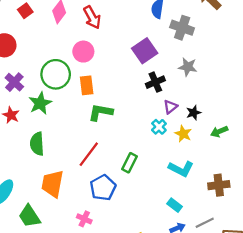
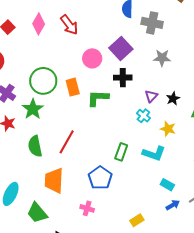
pink circle: (83, 52) -> (92, 58), moved
black cross: (155, 82) -> (123, 78), moved, turned 30
green L-shape: (101, 112) -> (98, 98), moved
yellow star: (183, 134) -> (168, 129), moved
red line: (89, 154) -> (67, 142), moved
cyan L-shape: (181, 169) -> (154, 153), moved

